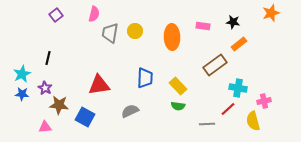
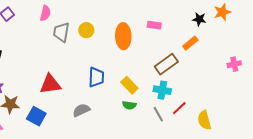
black star: (233, 22) -> (199, 19), moved
cyan cross: (238, 88) -> (162, 90), moved
pink cross: (264, 101) -> (234, 64), moved
gray line: (207, 124) -> (158, 114), moved, turned 63

